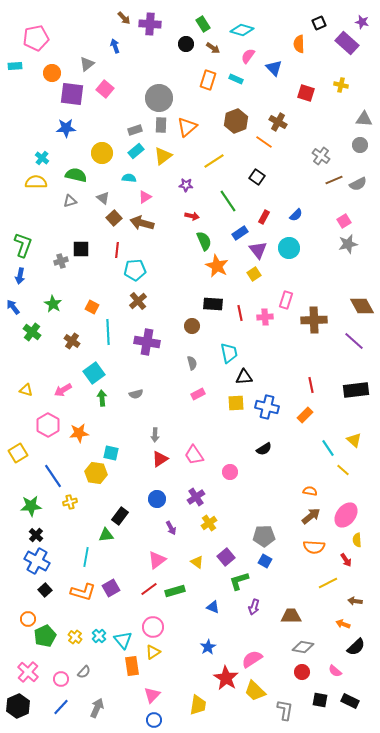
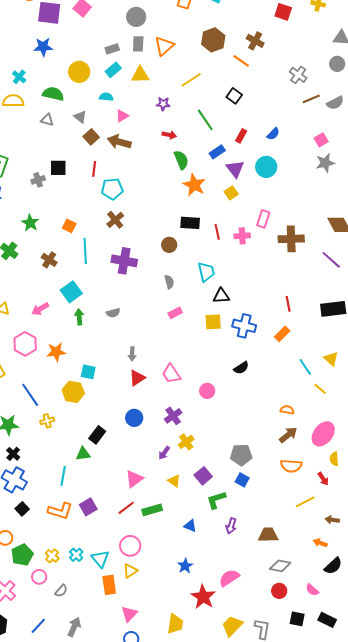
gray circle: (159, 98) -> (136, 17), size x0.7
yellow triangle: (163, 156) -> (140, 75), turned 36
gray triangle: (70, 201) -> (47, 120), turned 32
purple arrow: (171, 528) -> (164, 453), moved, turned 64
pink circle: (61, 679) -> (39, 577), moved
yellow trapezoid: (255, 691) -> (232, 626), moved, turned 90

